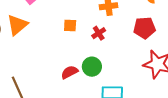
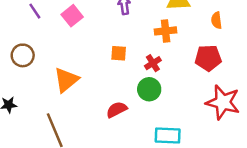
orange triangle: (17, 25) -> (66, 80), moved
green circle: (92, 67) -> (149, 89), moved

